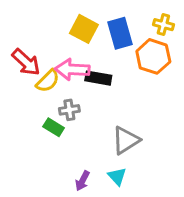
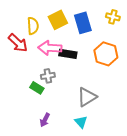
yellow square: (84, 29) -> (58, 20), turned 36
orange hexagon: (153, 56) -> (106, 54), moved
yellow semicircle: (48, 81) -> (33, 26), moved, turned -48
purple arrow: (82, 181) -> (45, 120), moved

